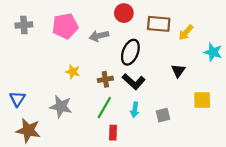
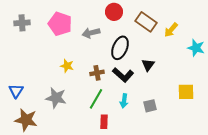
brown rectangle: (159, 24) -> (146, 22), turned 30
pink pentagon: (65, 26) -> (60, 24), turned 30
black triangle: (178, 71) -> (148, 65), moved

